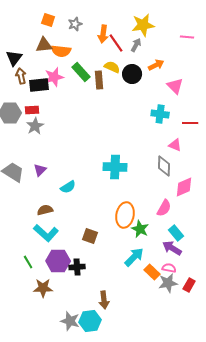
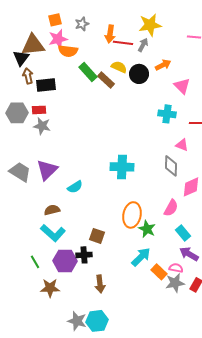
orange square: (48, 20) -> (55, 20), turned -32
red line: (116, 43) -> (123, 43), turned -48
brown triangle: (44, 45) -> (33, 45), moved, size x1.4
pink star: (54, 77) -> (58, 39), moved
brown rectangle: (99, 80) -> (106, 80), turned -42
gray star: (35, 126) -> (42, 126), turned -30
purple triangle: (40, 170) -> (47, 170), size x1.6
purple arrow: (172, 248) -> (189, 254), moved
black cross: (77, 267) -> (84, 255), moved
brown arrow: (104, 300) -> (100, 284), moved

